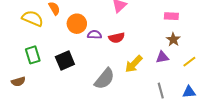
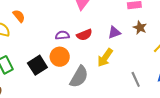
orange circle: (77, 24) -> (60, 57), moved
purple triangle: (162, 57) -> (114, 32), moved

